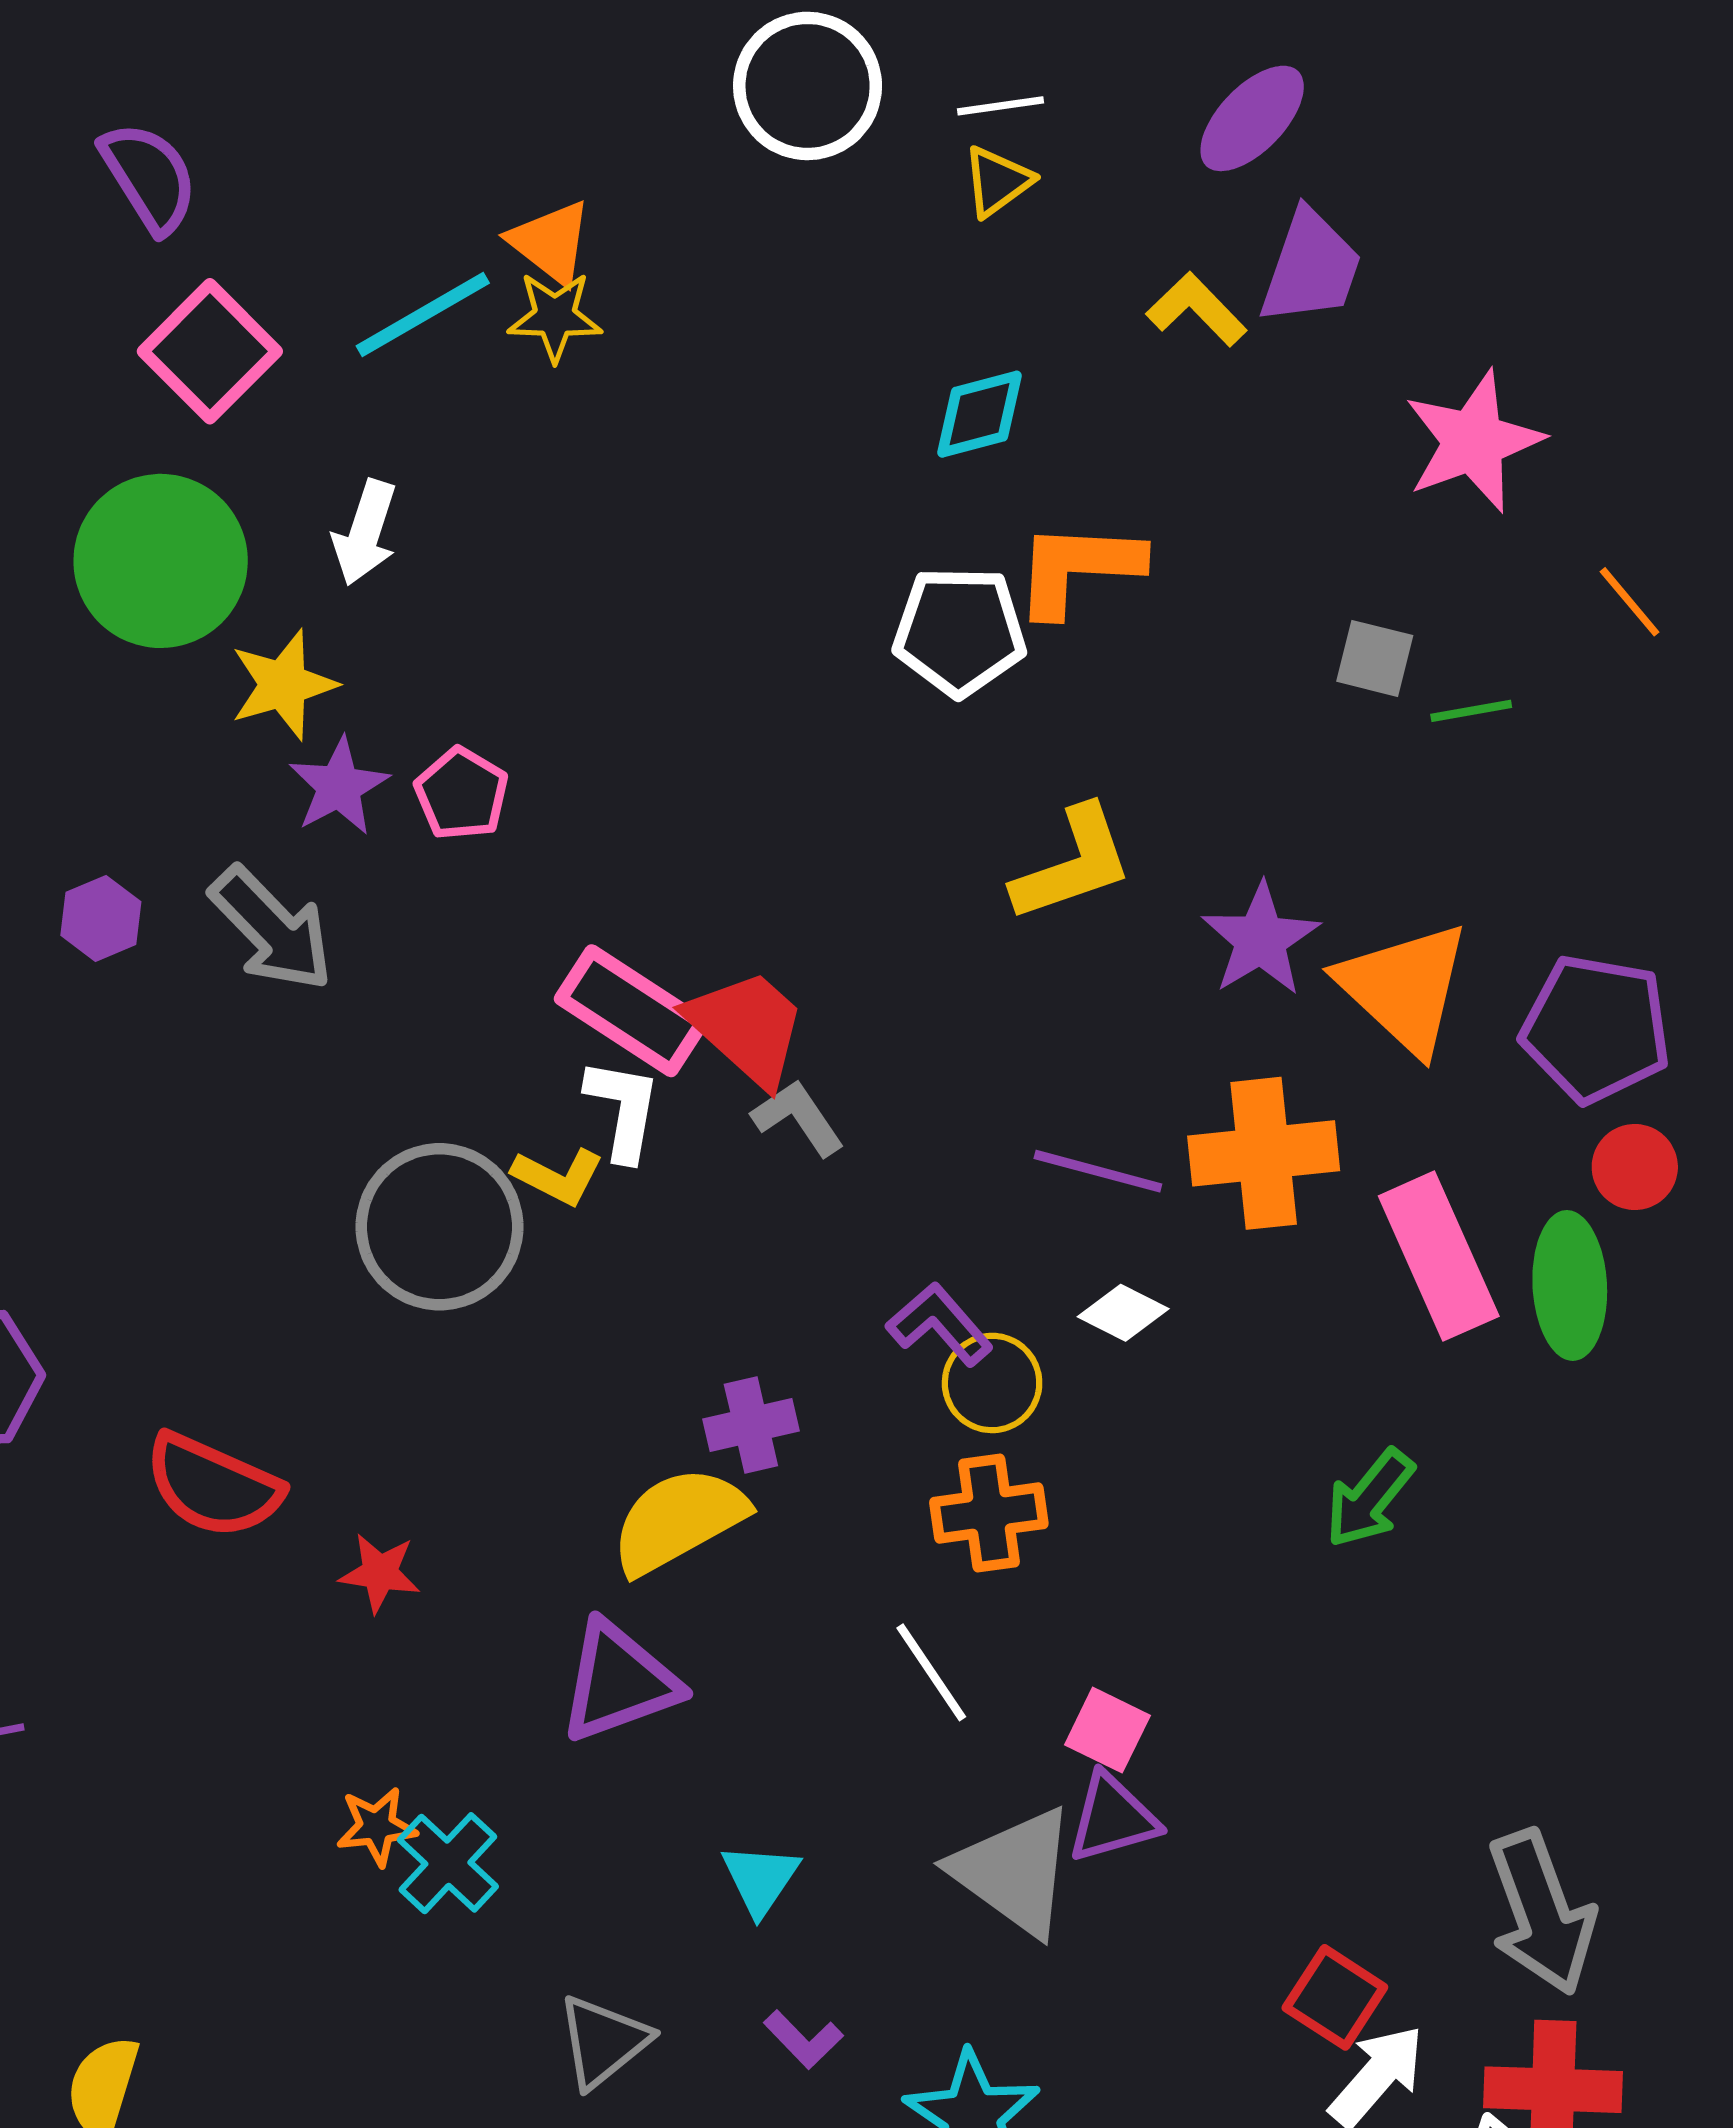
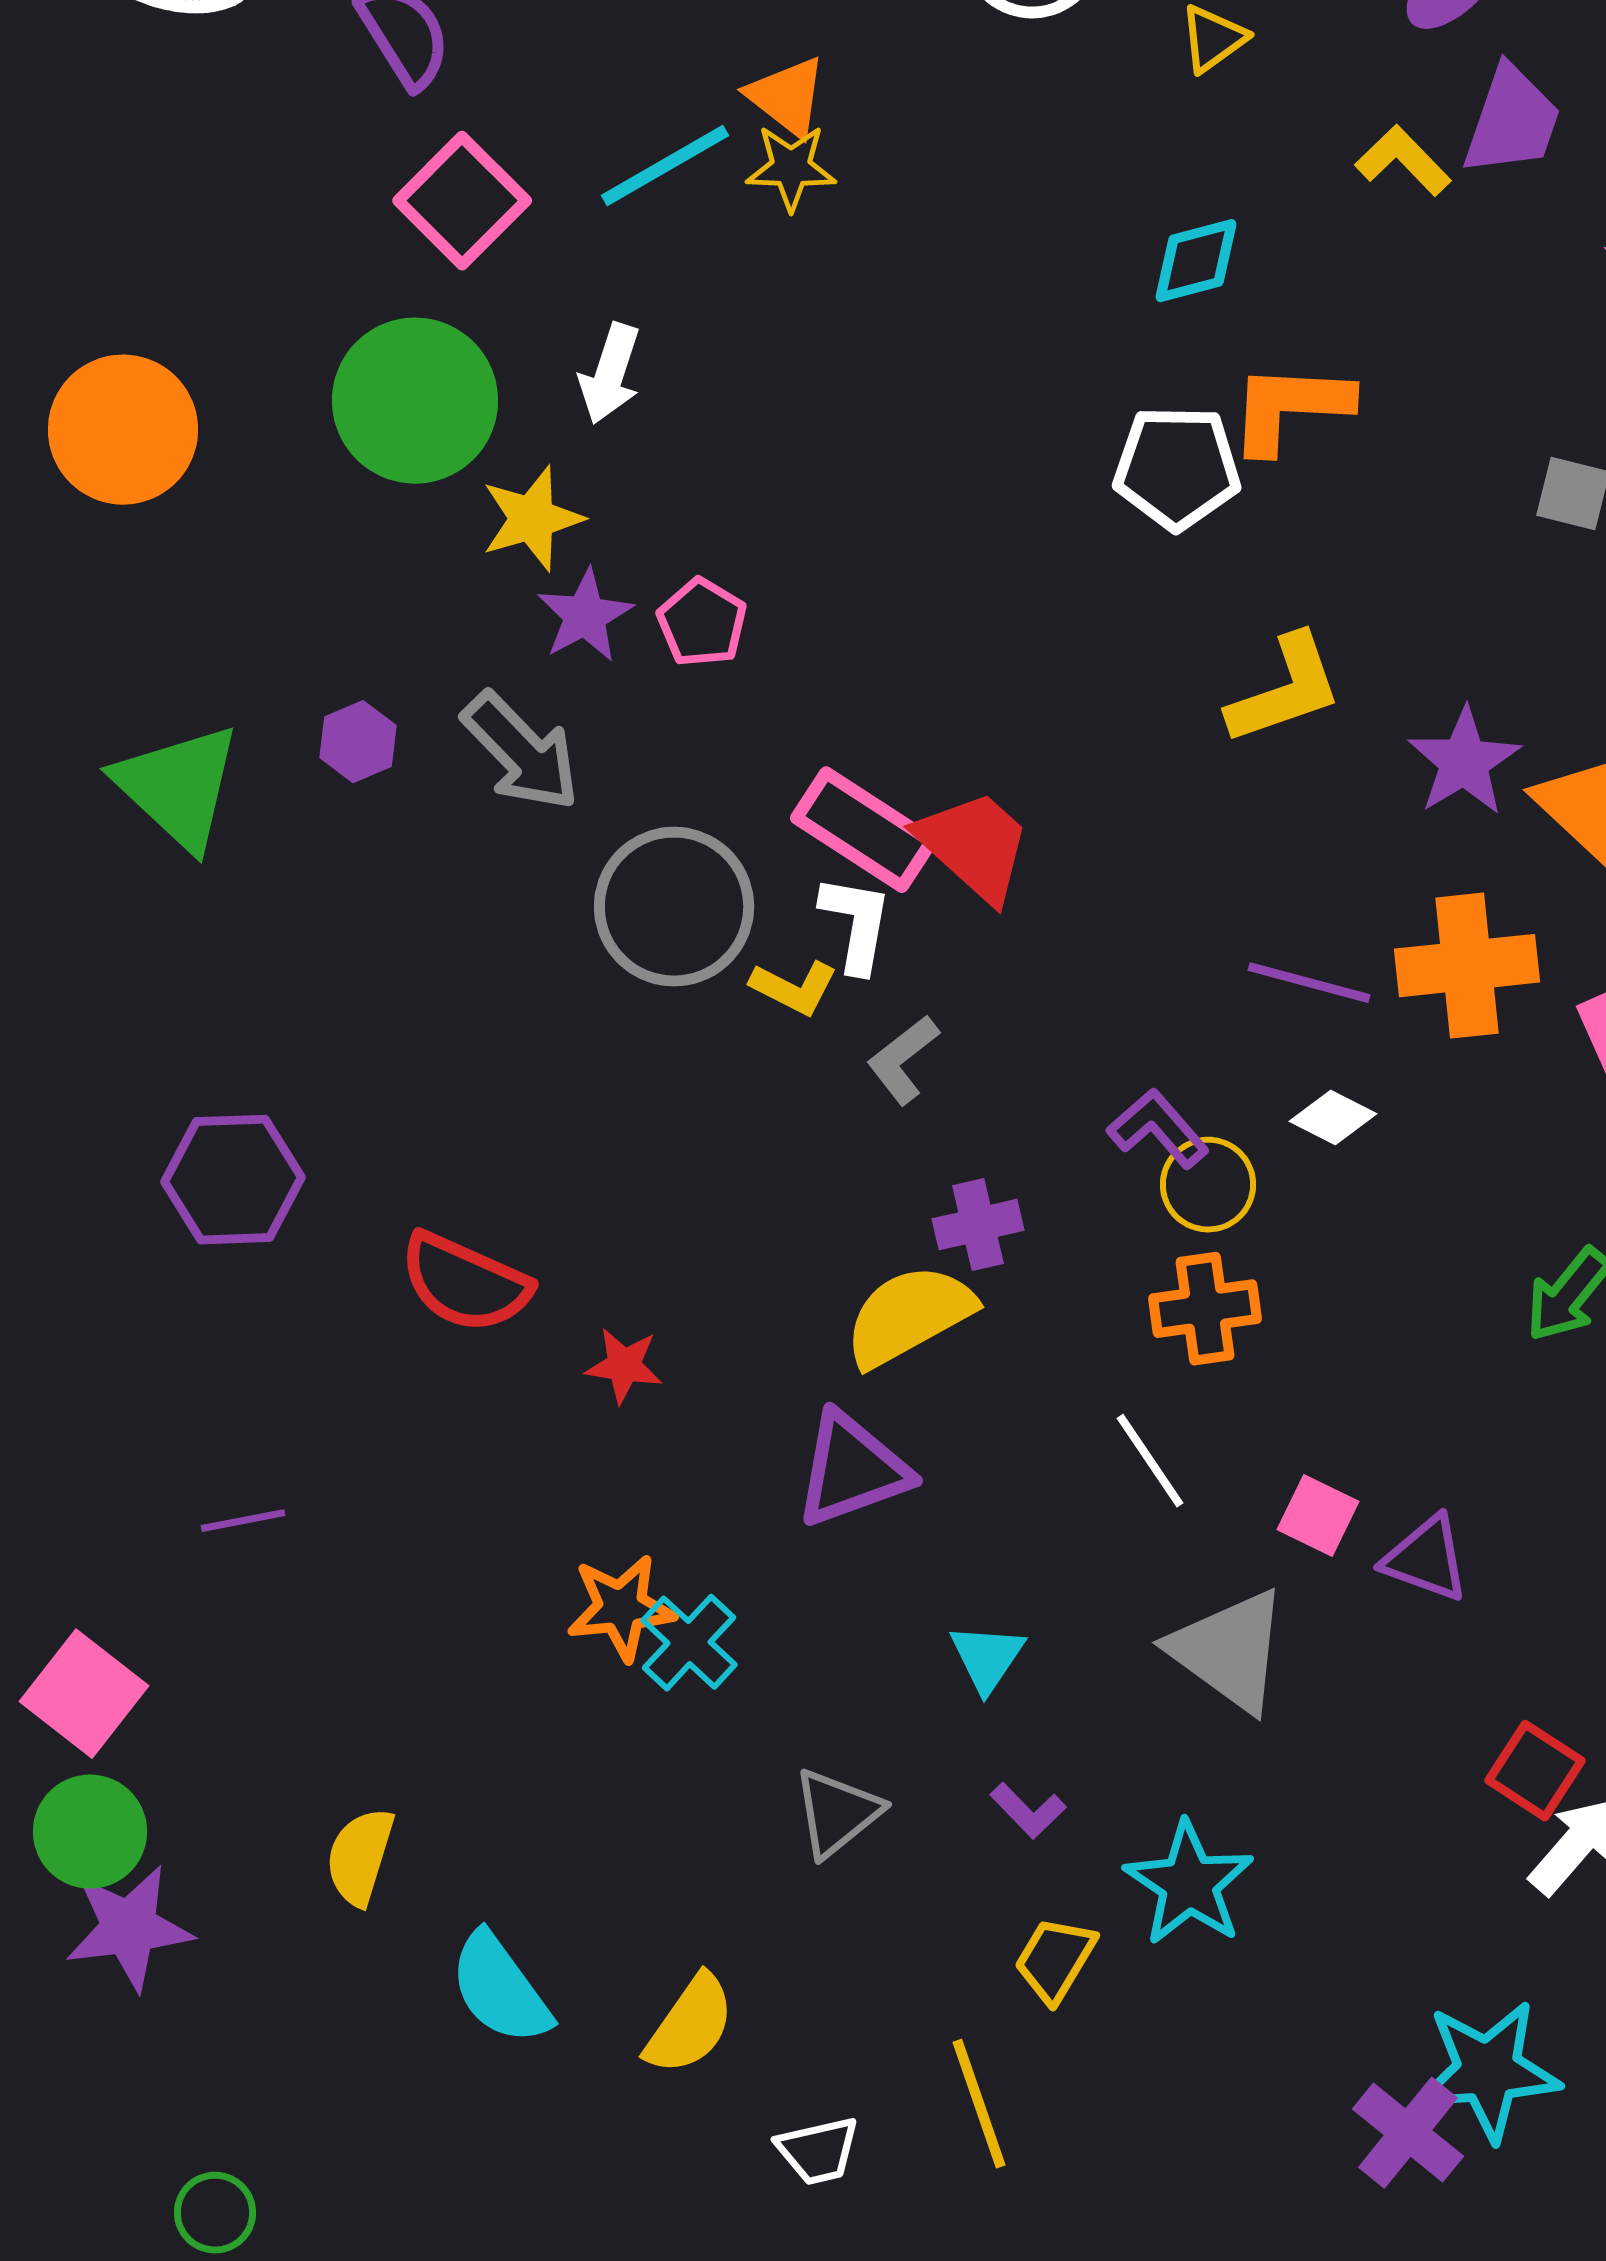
gray L-shape: (798, 1118) -> (903, 1060), moved, turned -94
gray circle: (439, 1227) -> (674, 907), moved
purple triangle: (1113, 1818) -> (1426, 1559), moved, turned 36
orange star: (377, 1826) -> (621, 1608), size x1.4

